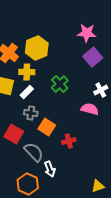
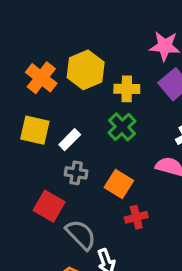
yellow cross: (27, 72) -> (127, 89), moved
orange square: (47, 127) -> (119, 184), moved

